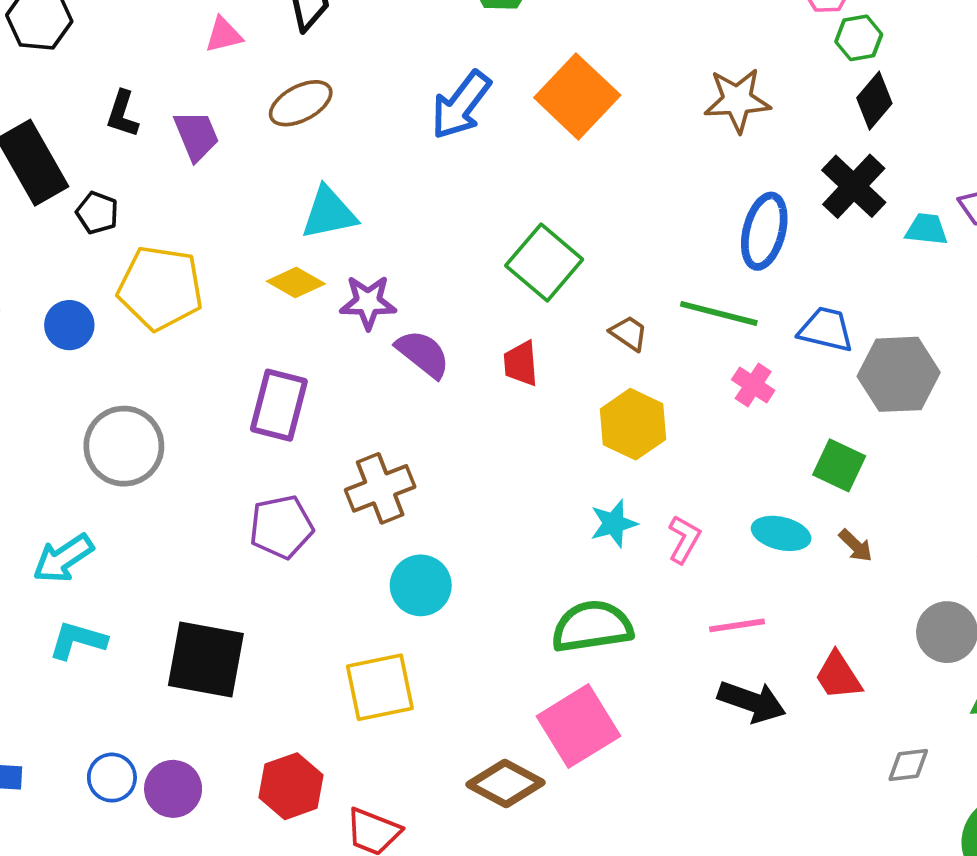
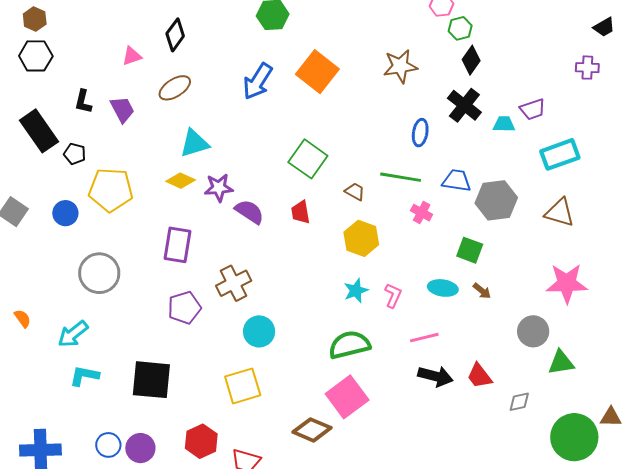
blue ellipse: (764, 231) -> (420, 133), size x0.7
red trapezoid: (838, 676) -> (479, 376), moved

